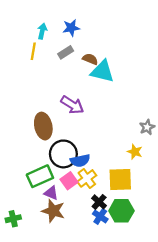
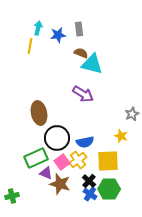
blue star: (71, 28) -> (58, 35), moved
gray rectangle: (66, 52) -> (79, 29), moved, turned -64
purple arrow: (72, 105) -> (83, 94), moved
blue semicircle: (80, 161) -> (85, 142), moved
brown star: (53, 211) -> (60, 184), moved

